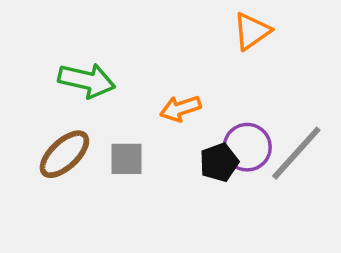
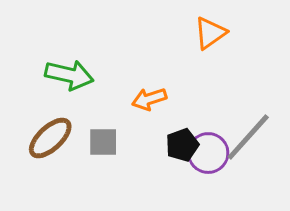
purple circle: (247, 147) -> (208, 153), moved

